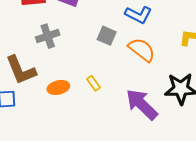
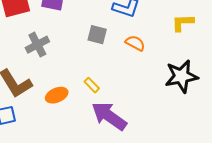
orange semicircle: (142, 50) -> (135, 43), size x0.7
purple arrow: (142, 104) -> (109, 116), moved

